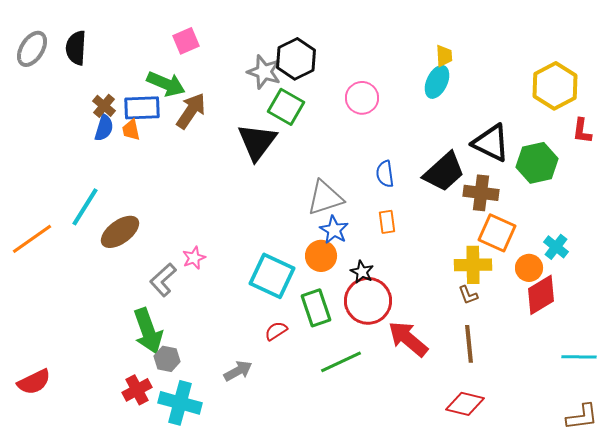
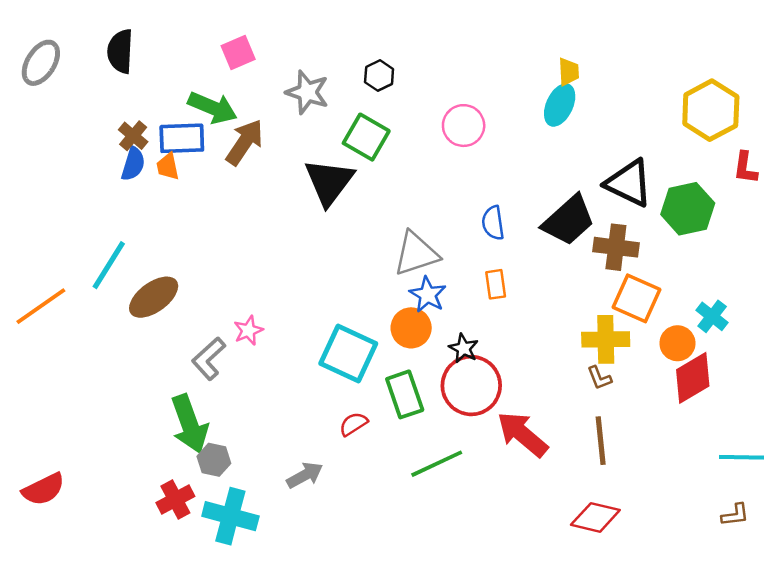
black semicircle: (76, 48) -> (120, 51), moved
black hexagon: (296, 59) -> (379, 76), size x0.6
gray star: (264, 72) -> (307, 92), moved
brown L-shape: (582, 417) -> (735, 515), moved, size x0.7

